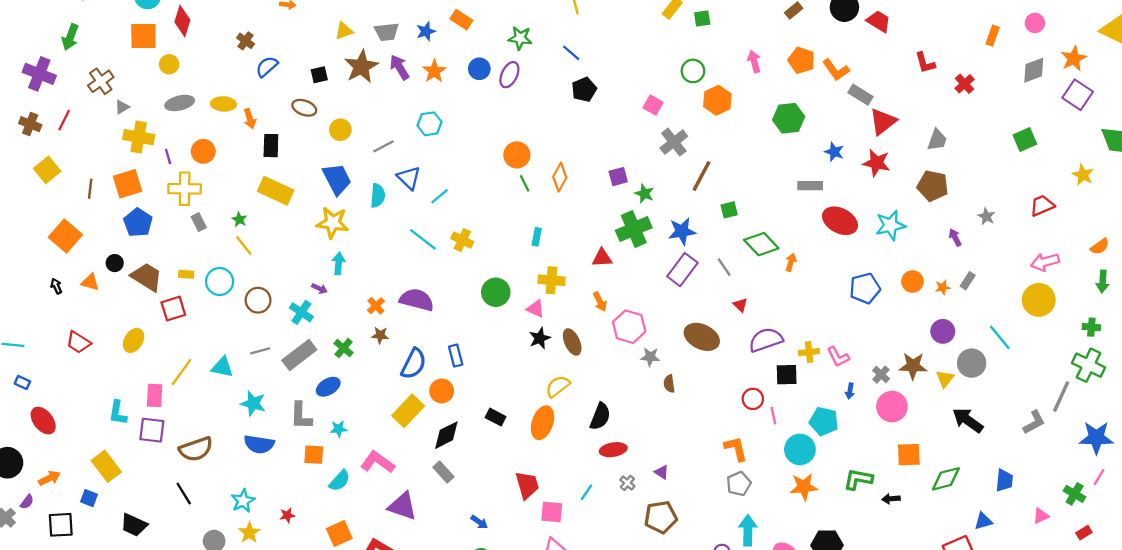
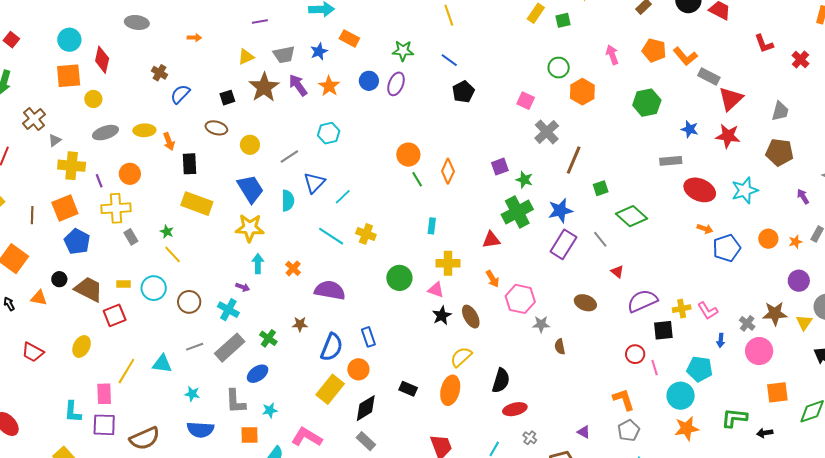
blue triangle: (409, 178) -> (314, 183), turned 35
orange arrow: (791, 262) -> (705, 229), moved, turned 98
orange cross: (376, 306) -> (293, 268), moved
brown ellipse: (702, 337) -> (585, 303), size x0.7
cyan star: (253, 403) -> (192, 394), size x0.7
purple triangle: (662, 472) -> (584, 432), moved

